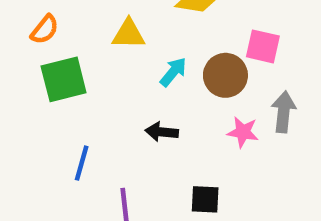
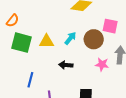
yellow triangle: (129, 34) -> (47, 41), moved
green square: (64, 79) -> (22, 43), turned 30

